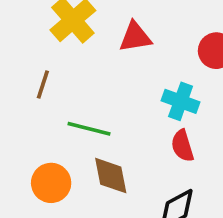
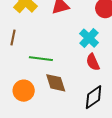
cyan cross: (181, 101) -> (89, 38), turned 30

